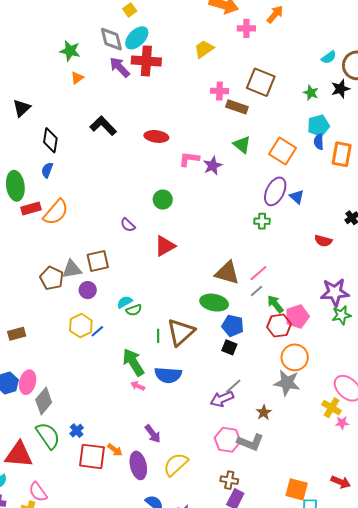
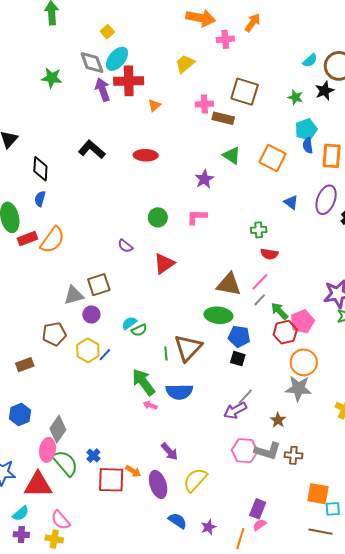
purple arrow: (120, 67) -> (103, 90), turned 30
orange triangle: (77, 78) -> (154, 105), moved
pink L-shape: (189, 159) -> (197, 217), moved
purple ellipse: (275, 191) -> (326, 200), moved
red semicircle: (323, 241) -> (269, 254), moved
brown pentagon: (52, 278) -> (54, 334), moved, turned -30
pink ellipse: (28, 382) -> (48, 450), moved
brown cross: (229, 480) -> (293, 455), moved

